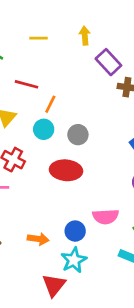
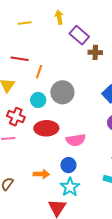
cyan circle: (44, 129) -> (38, 100), moved
gray circle: (78, 135) -> (62, 92), size x1.5
red ellipse: (66, 170) -> (46, 128), moved
pink semicircle: (106, 217) -> (76, 140), moved

